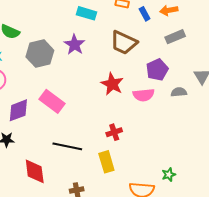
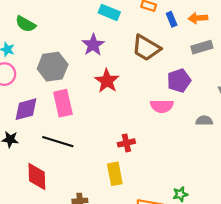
gray hexagon: (40, 54) -> (53, 67), moved
red star: (112, 84) -> (107, 81), moved
gray semicircle: (179, 92) -> (204, 121), moved
pink rectangle: (52, 101) -> (63, 103), turned 35
black line: (67, 146) -> (58, 142), moved

